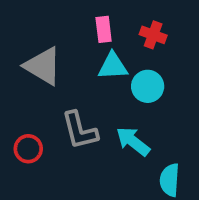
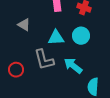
gray triangle: (43, 66) -> (24, 25), size x0.6
cyan triangle: (113, 66) -> (56, 38), moved

